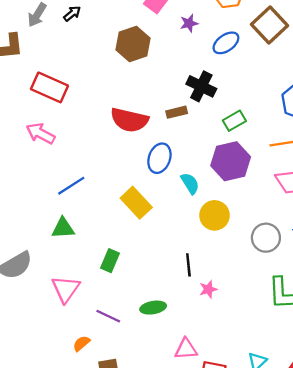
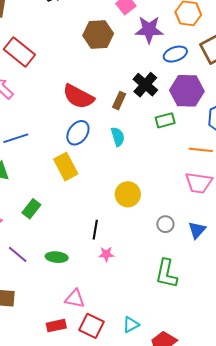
purple star: (189, 23) -> (149, 30), size x1.8
brown rectangle: (177, 112) -> (119, 101), turned -66
blue ellipse: (159, 158) -> (78, 133), moved
purple hexagon: (231, 161) -> (187, 91), moved
cyan semicircle: (190, 183) -> (118, 137), moved
gray circle: (266, 238) -> (165, 224), size x0.7

